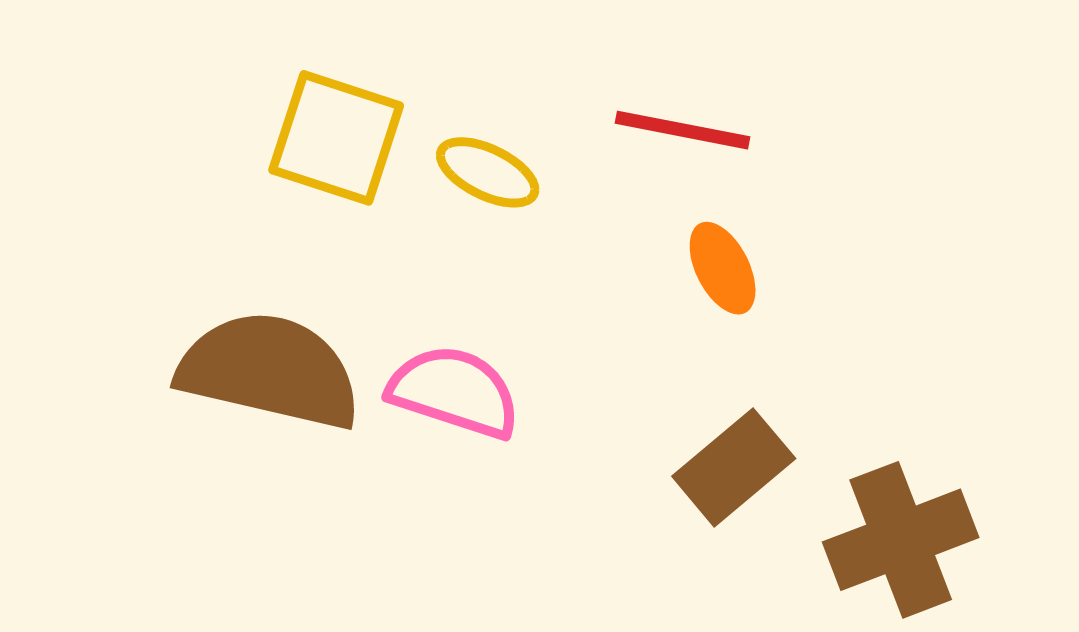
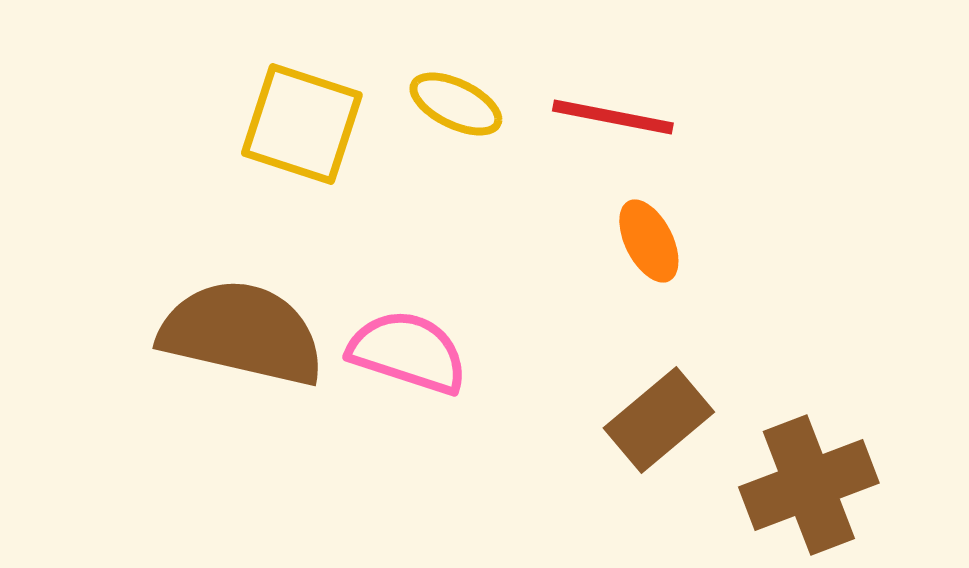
yellow ellipse: (488, 172) -> (456, 104), moved

